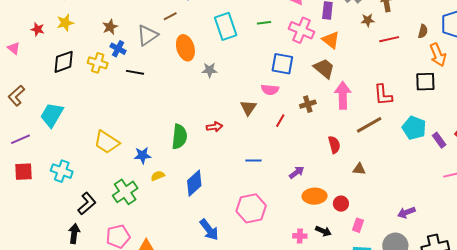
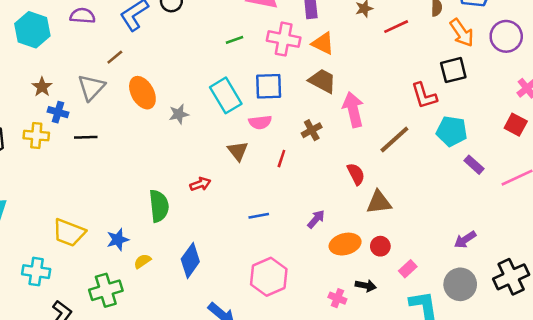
cyan rectangle: (226, 26) -> (226, 95), moved
red L-shape: (383, 95) -> (424, 96), moved
purple rectangle: (439, 140) -> (474, 165), moved
brown triangle: (359, 169) -> (379, 202), moved, size x1.5
cyan cross: (62, 171) -> (36, 272), moved
green cross: (125, 192) -> (106, 290), turned 30
pink rectangle: (358, 225) -> (408, 269), turned 40
pink cross: (300, 236) -> (337, 298), turned 32

